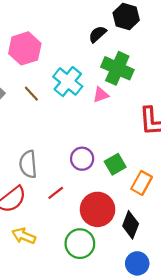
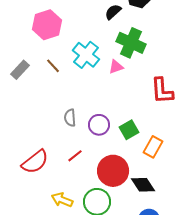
gray semicircle: (28, 164) -> (70, 118), moved, size x0.7
black diamond: (131, 225) -> (143, 185), turned -55
yellow arrow: (24, 236) -> (62, 200), moved

